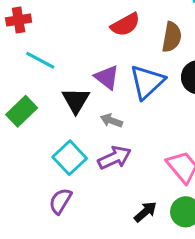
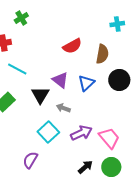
blue triangle: (147, 82) -> (86, 83), size x0.7
cyan square: (70, 158) -> (48, 132), moved
purple arrow: (114, 158) -> (81, 133), moved

